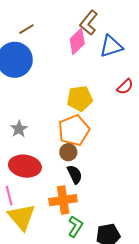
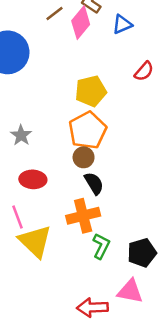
brown line: (26, 29) -> (55, 14), moved
blue triangle: (111, 46) -> (122, 24), size x0.7
red ellipse: (25, 166) -> (33, 179), size x0.7

